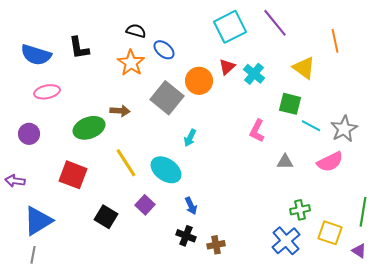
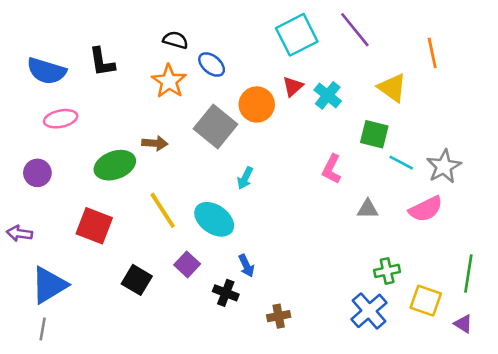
black cross: (186, 236) -> (226, 293), moved

